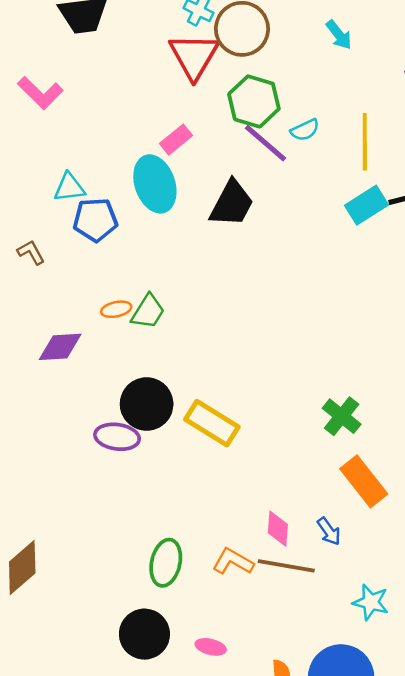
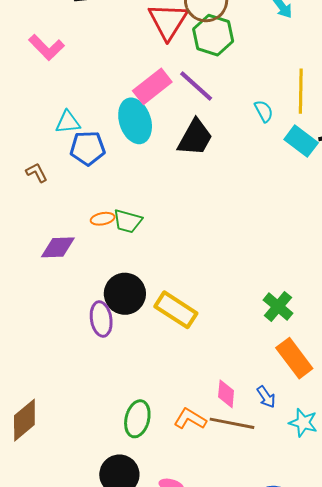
green hexagon: (254, 101) -> (213, 35), moved
cyan semicircle: (305, 130) -> (264, 111), moved, turned -95
pink rectangle: (176, 140) -> (152, 86), size x1.5
purple line: (265, 143) -> (196, 86), moved
cyan rectangle: (367, 205) -> (301, 141), turned 68
green trapezoid: (148, 312) -> (128, 221), turned 72
purple ellipse: (117, 437) -> (101, 319), turned 72
cyan star: (371, 602) -> (303, 423), moved

